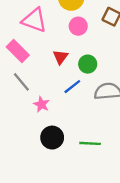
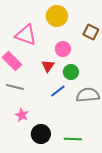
pink circle: (78, 26) -> (63, 49), moved
gray line: (21, 82) -> (15, 87), turned -36
pink star: (41, 104) -> (22, 115), moved

